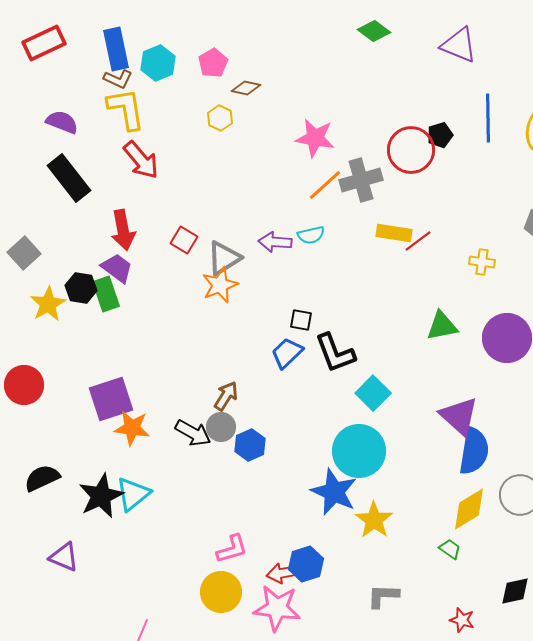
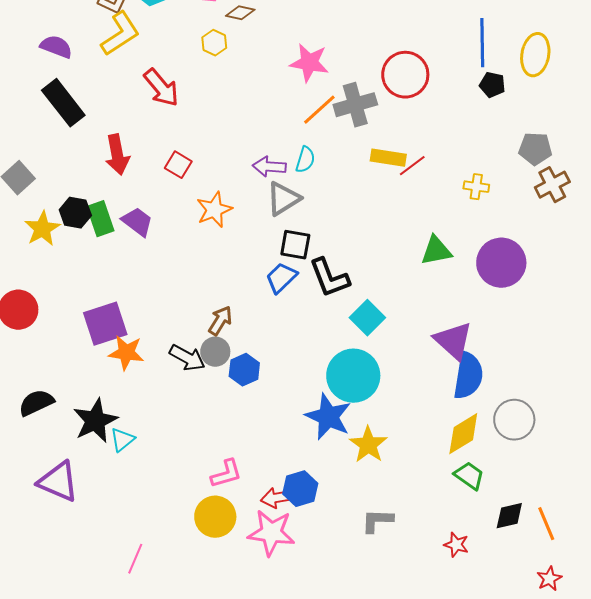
yellow L-shape: (126, 109) -> (120, 34), turned 66
black pentagon: (440, 135) -> (492, 85), moved, turned 30
red arrow: (141, 160) -> (161, 88), moved
cyan semicircle: (311, 235) -> (305, 160), turned -60
gray triangle: (224, 258) -> (283, 199), moved
purple trapezoid: (117, 268) -> (137, 222), moved
black square: (301, 320) -> (295, 245), size x1.4
cyan triangle: (133, 494) -> (122, 440), moved, size x0.7
green trapezoid: (450, 549) -> (469, 476), moved, size x1.4
purple triangle: (64, 557) -> (58, 482), size x1.4

